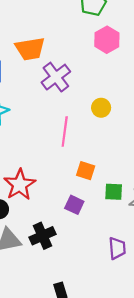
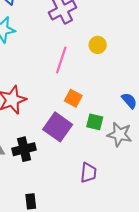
purple square: (74, 205) -> (58, 127), size x1.6

